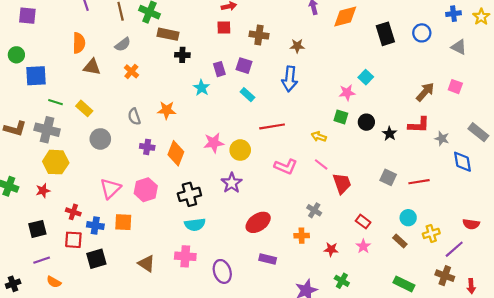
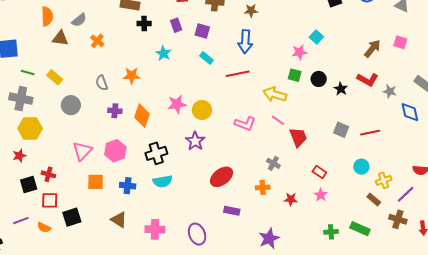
gray semicircle: (123, 44) -> (79, 20), moved
purple rectangle: (219, 69) -> (176, 25), moved
red L-shape: (419, 125) -> (368, 80), turned 30
red line: (272, 126) -> (238, 74), moved
yellow arrow: (319, 137) -> (275, 94), size x1.6
blue cross: (95, 226) -> (128, 186), moved
black square: (37, 229) -> (29, 185), moved
brown rectangle: (400, 241) -> (374, 199), moved
pink cross: (185, 256) -> (155, 229), moved
purple ellipse: (222, 271) -> (197, 234), moved
green cross: (342, 281) -> (331, 232), moved, turned -32
orange semicircle: (54, 282) -> (44, 227), moved

